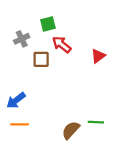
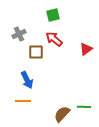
green square: (48, 24) -> (53, 15), moved
blue arrow: (16, 100) -> (27, 80), moved, turned -78
orange line: (19, 124) -> (23, 101), moved

